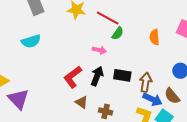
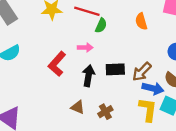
red L-shape: (73, 77) -> (57, 64), moved
brown arrow: (146, 82) -> (142, 72), turned -132
brown cross: (106, 111) -> (105, 112), turned -32

